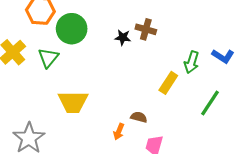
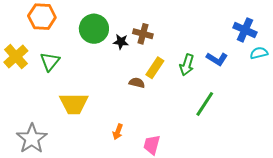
green circle: (72, 29) -> (94, 29), moved
yellow rectangle: (168, 83) -> (155, 68), moved
brown semicircle: (139, 117) -> (137, 83), moved

